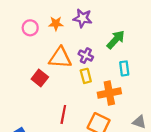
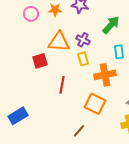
red square: (40, 78) -> (40, 61), turned 35
red line: (63, 114) -> (62, 85), moved

